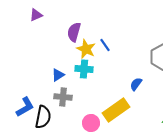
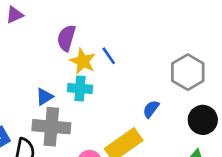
gray cross: (63, 97) -> (51, 127), size x1.5

